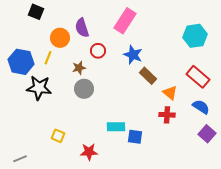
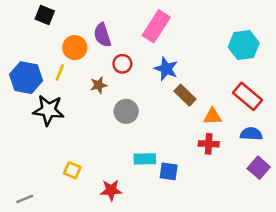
gray circle: (84, 89) -> (126, 111), moved
orange triangle: (170, 93) -> (212, 116), turned -42
blue semicircle: (201, 107) -> (251, 134), turned -30

